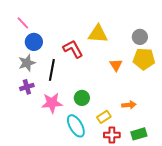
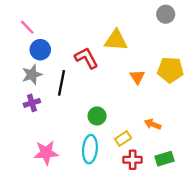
gray circle: (140, 37) -> (166, 14), moved
pink star: (52, 103) -> (46, 153), moved
orange arrow: (129, 105) -> (153, 124), turned -152
cyan ellipse: (76, 126) -> (90, 149), turned 35

